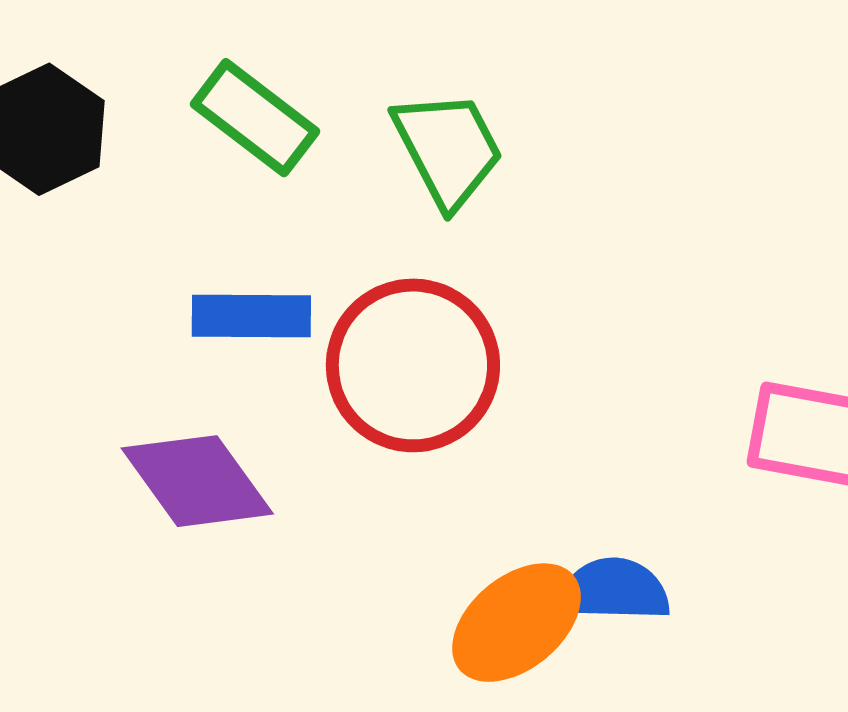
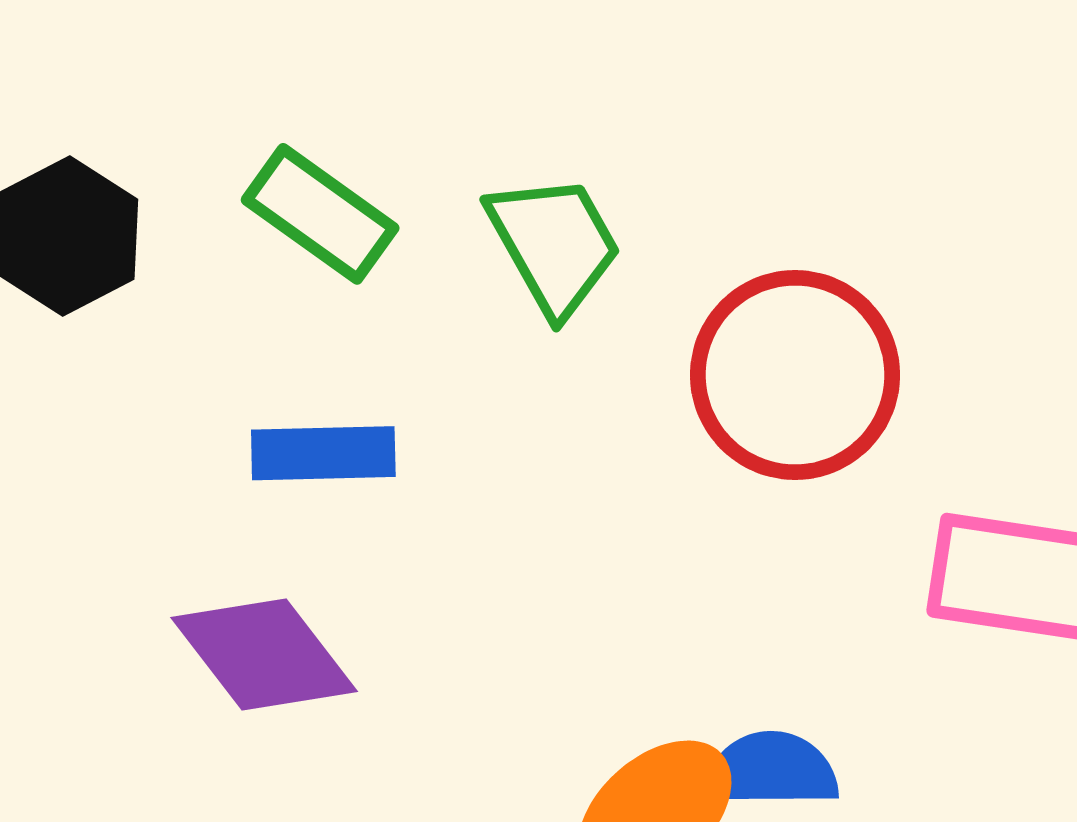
red circle: (413, 365) -> (795, 375), moved

